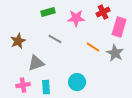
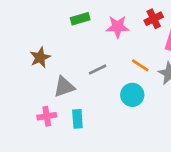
gray line: (55, 39) -> (98, 69), moved, turned -56
cyan circle: (77, 82) -> (132, 95), moved

